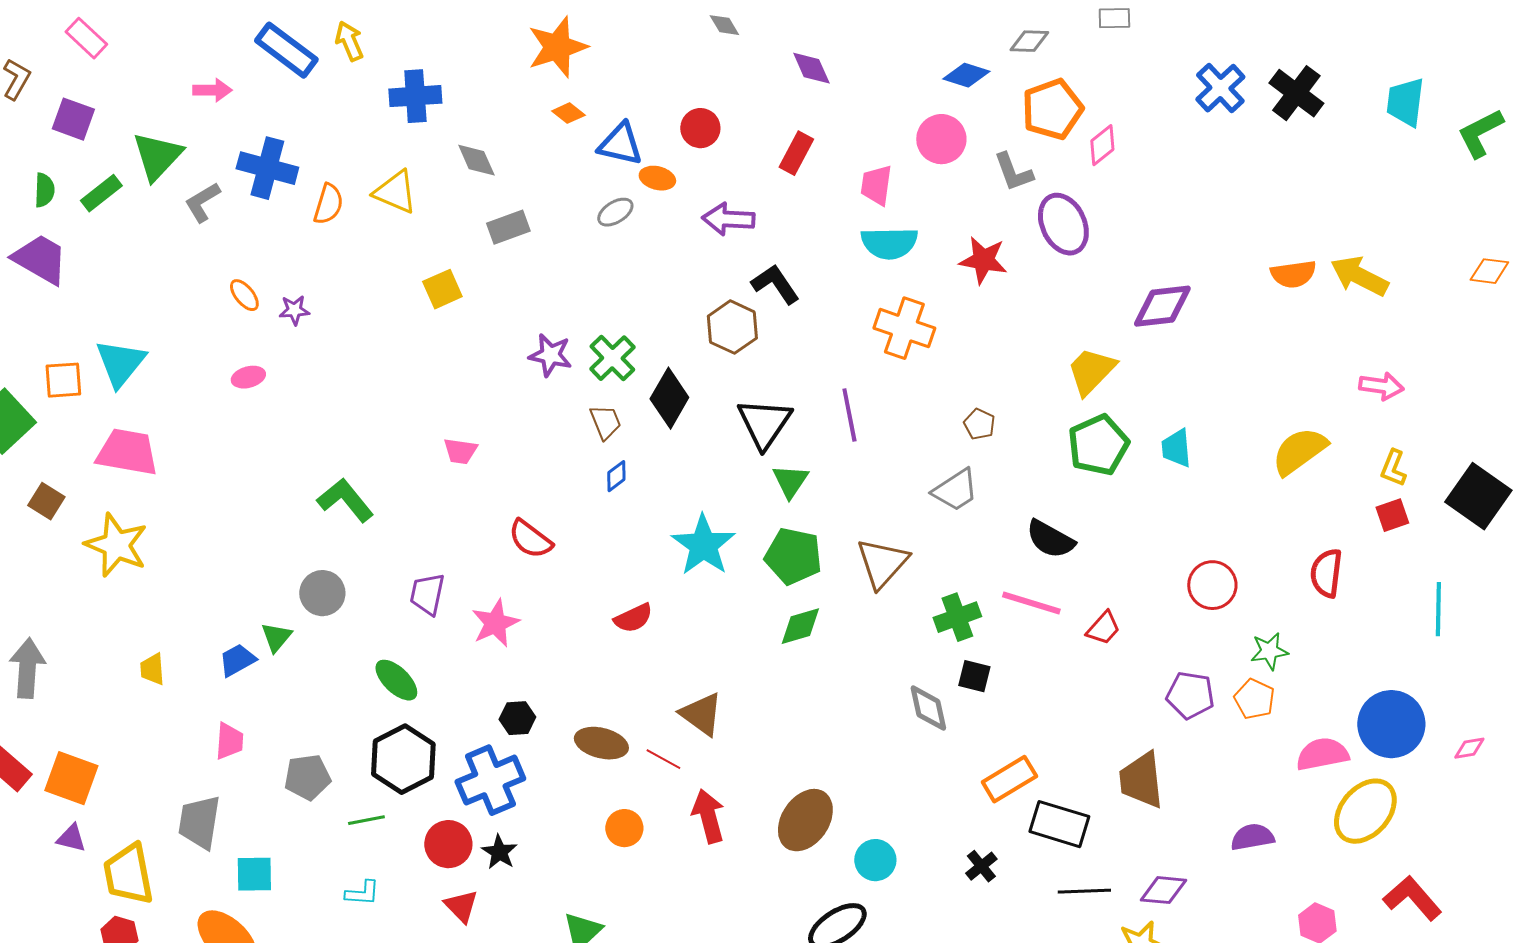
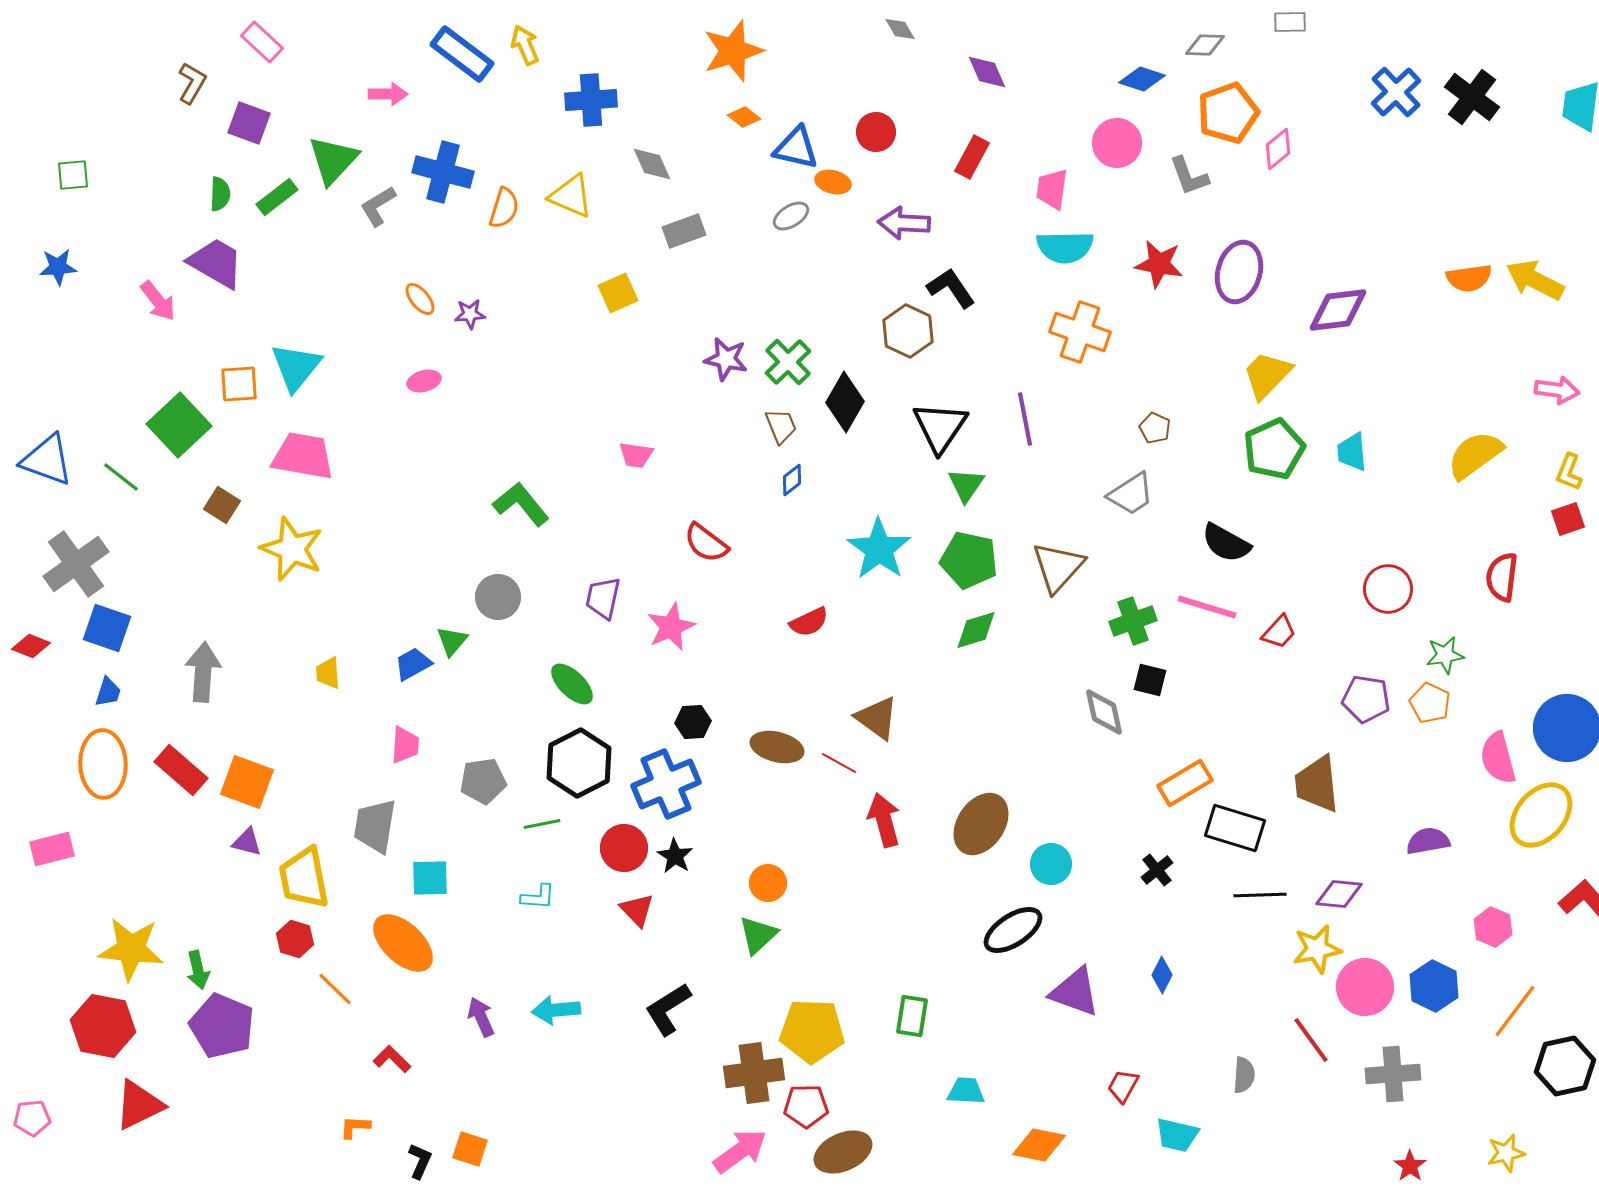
purple ellipse: (1063, 224) -> (1239, 272), moved, turned 40
pink semicircle: (1322, 754) -> (1498, 758), turned -94
orange circle: (624, 828) -> (768, 883), moved

